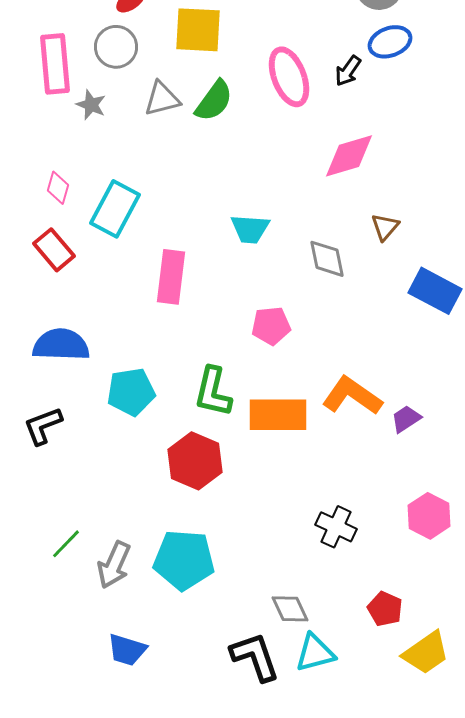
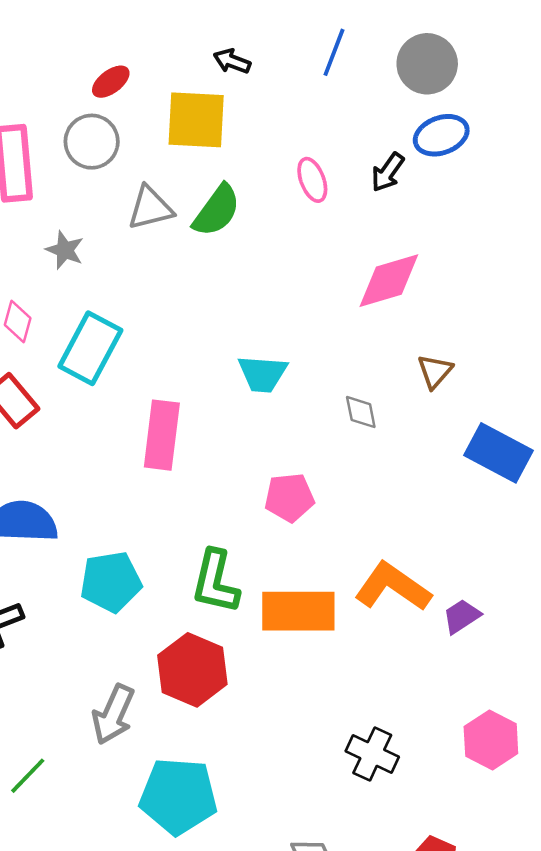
pink ellipse: (289, 77) -> (312, 180), size x0.6
gray star: (91, 105) -> (65, 250), moved
gray diamond: (327, 259) -> (361, 412), size x0.7
gray arrow: (114, 565) -> (113, 714), moved

